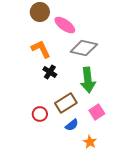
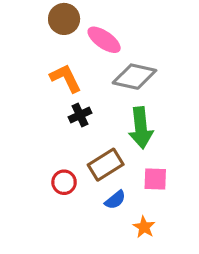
black cross: (50, 72) -> (80, 115), turned 32
pink square: (97, 112) -> (155, 179), turned 35

